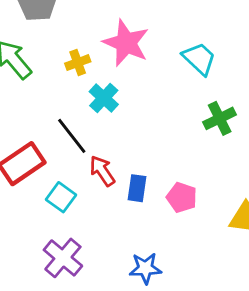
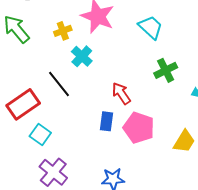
red arrow: (102, 171) -> (121, 93), moved
cyan square: (61, 197) -> (40, 135), moved
pink pentagon: (182, 197) -> (139, 128), size x1.4

